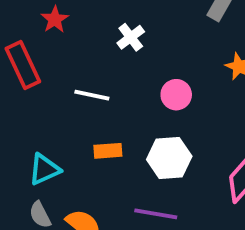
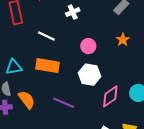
orange rectangle: (108, 151) -> (48, 66), size x1.6
white hexagon: (169, 158) -> (90, 75), moved

